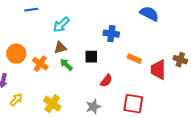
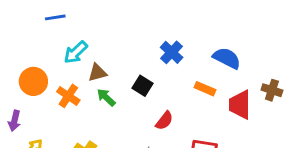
blue semicircle: (149, 14) -> (227, 58), moved
cyan arrow: (61, 25) -> (76, 52), moved
blue cross: (111, 34) -> (172, 52), turned 35
black square: (91, 57) -> (142, 86), turned 32

